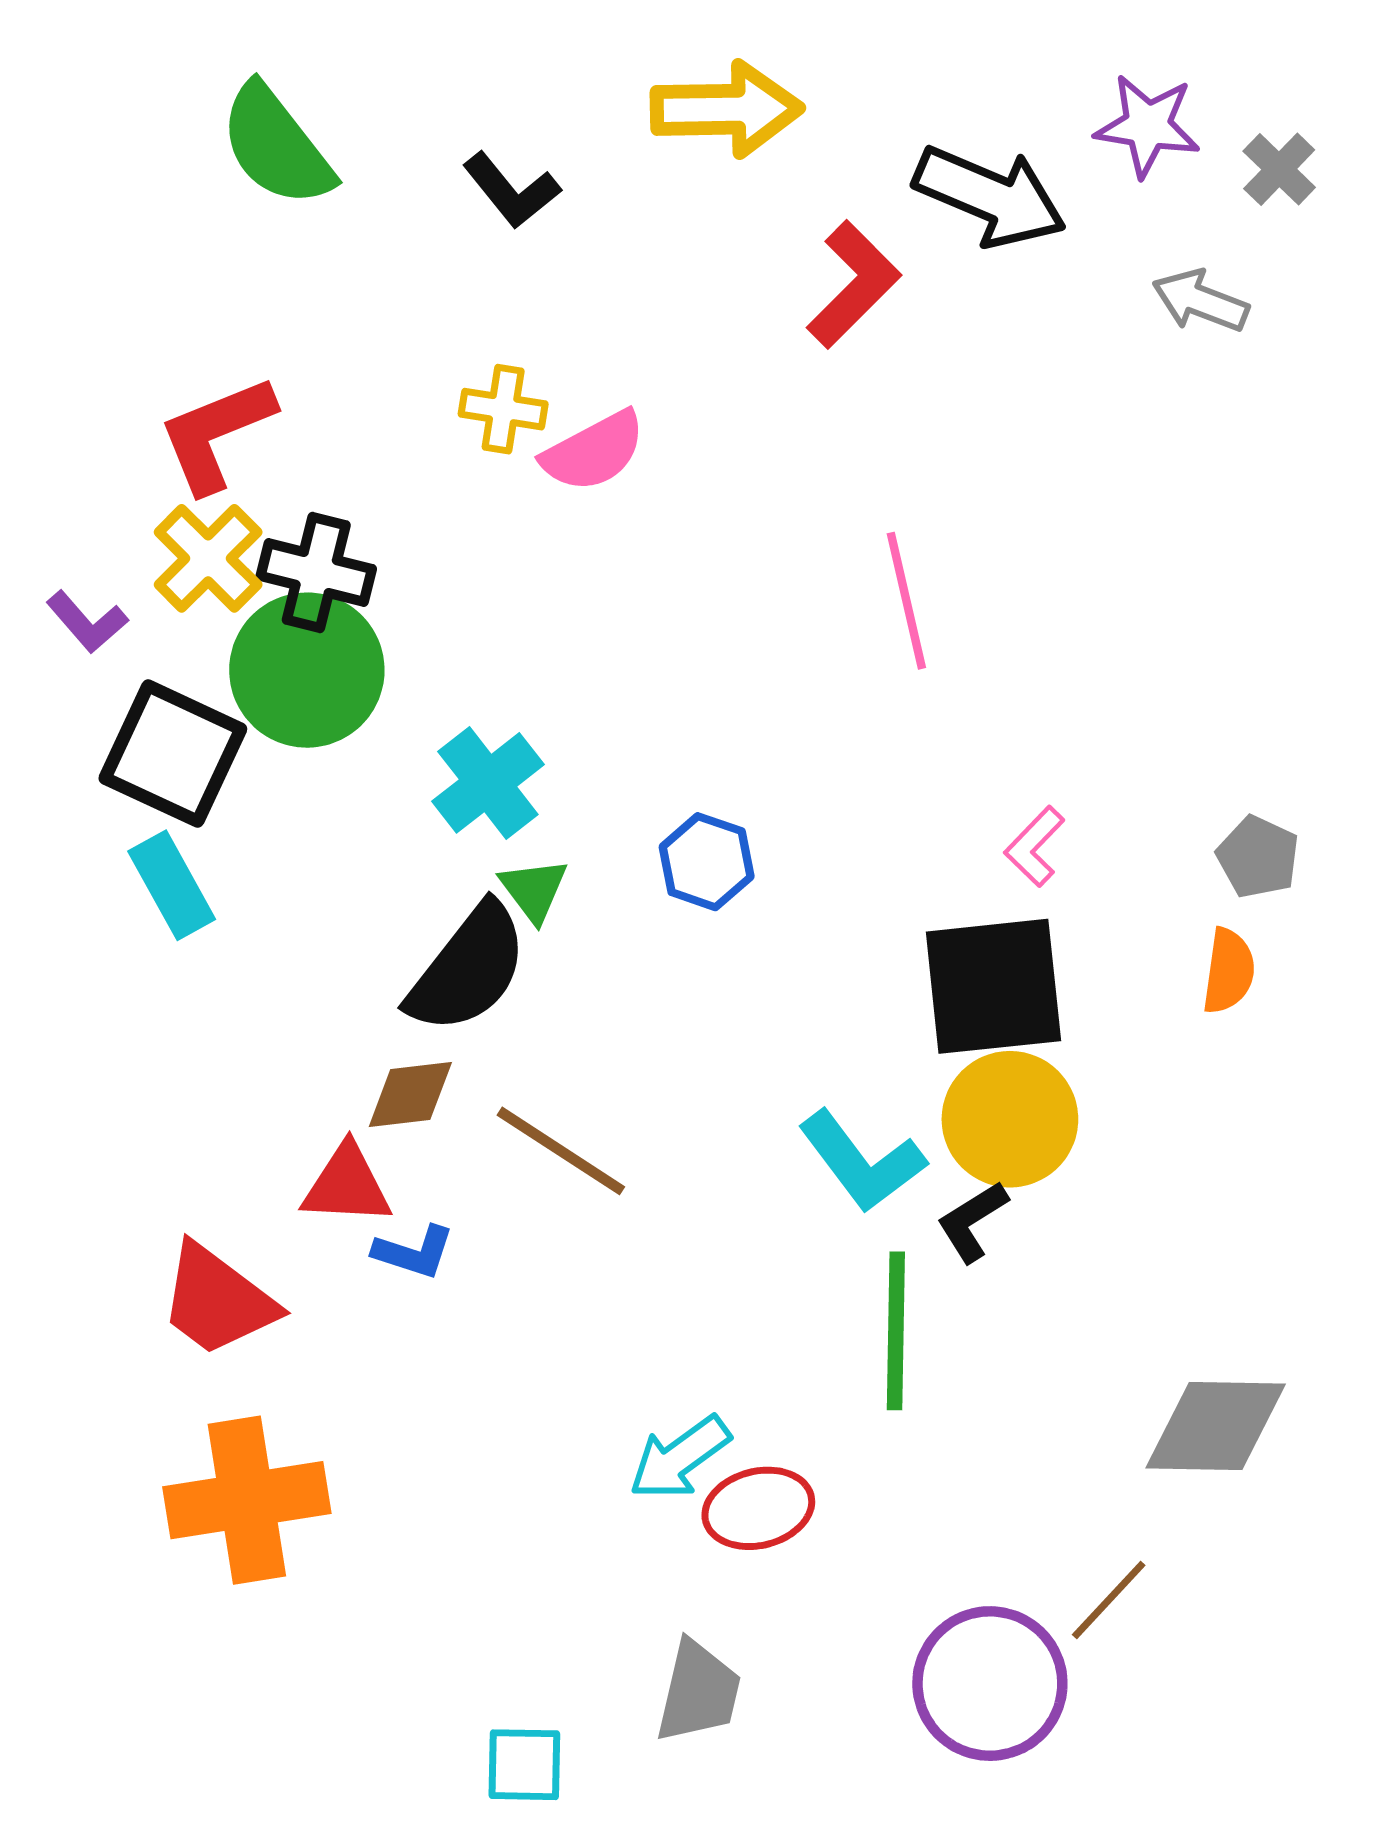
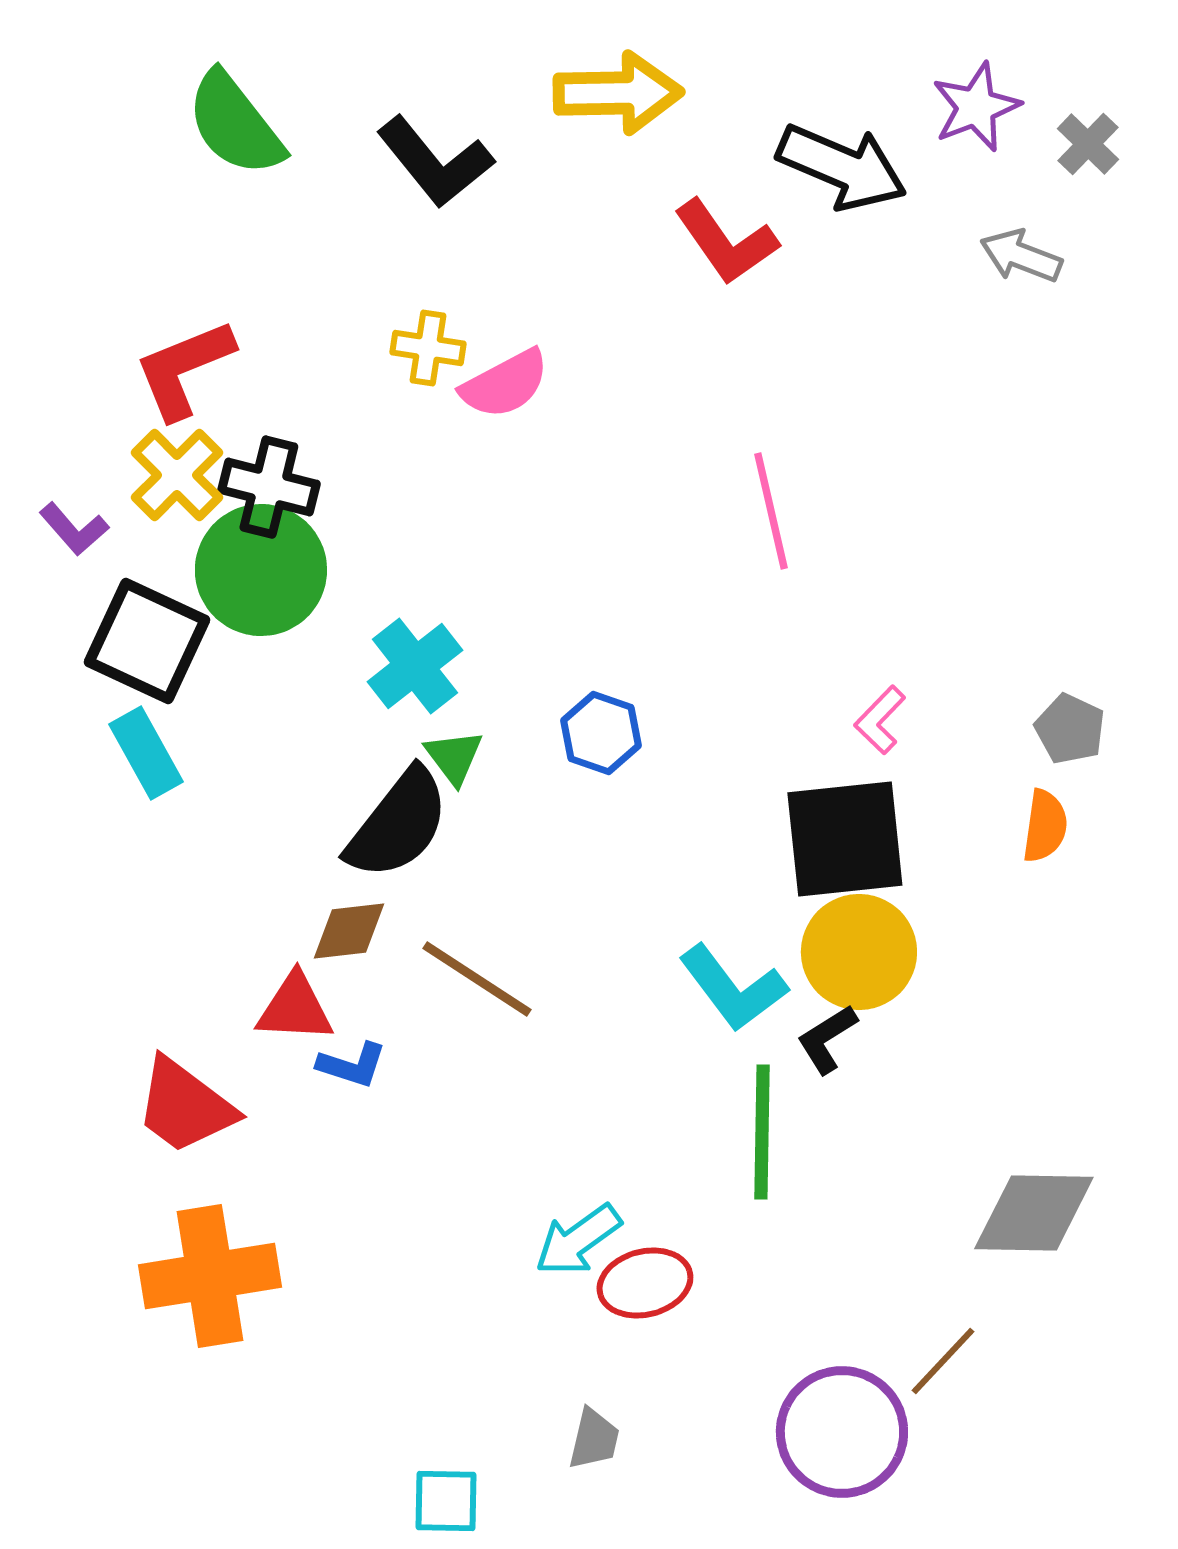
purple star: (1147, 126) -> (976, 107), turned -30
black L-shape: (511, 190) -> (435, 162), size x1.4
red L-shape: (854, 284) -> (726, 242), turned 100
gray trapezoid: (698, 1692) -> (594, 1439), size x0.7

